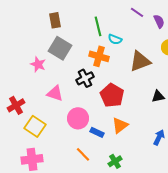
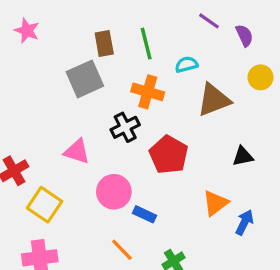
brown rectangle: (55, 20) -> (104, 44), moved
cyan semicircle: (115, 39) -> (186, 64), moved, turned 144
gray square: (60, 48) -> (85, 79), turned 35
pink star: (38, 64) -> (27, 31), moved
orange triangle: (120, 125) -> (215, 203), moved

